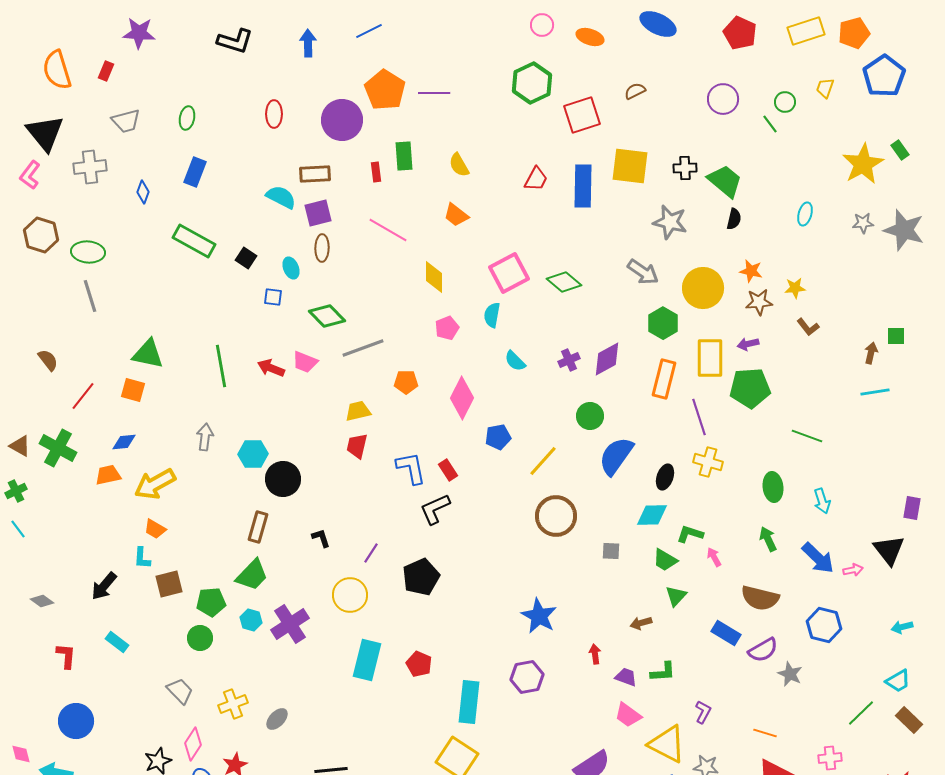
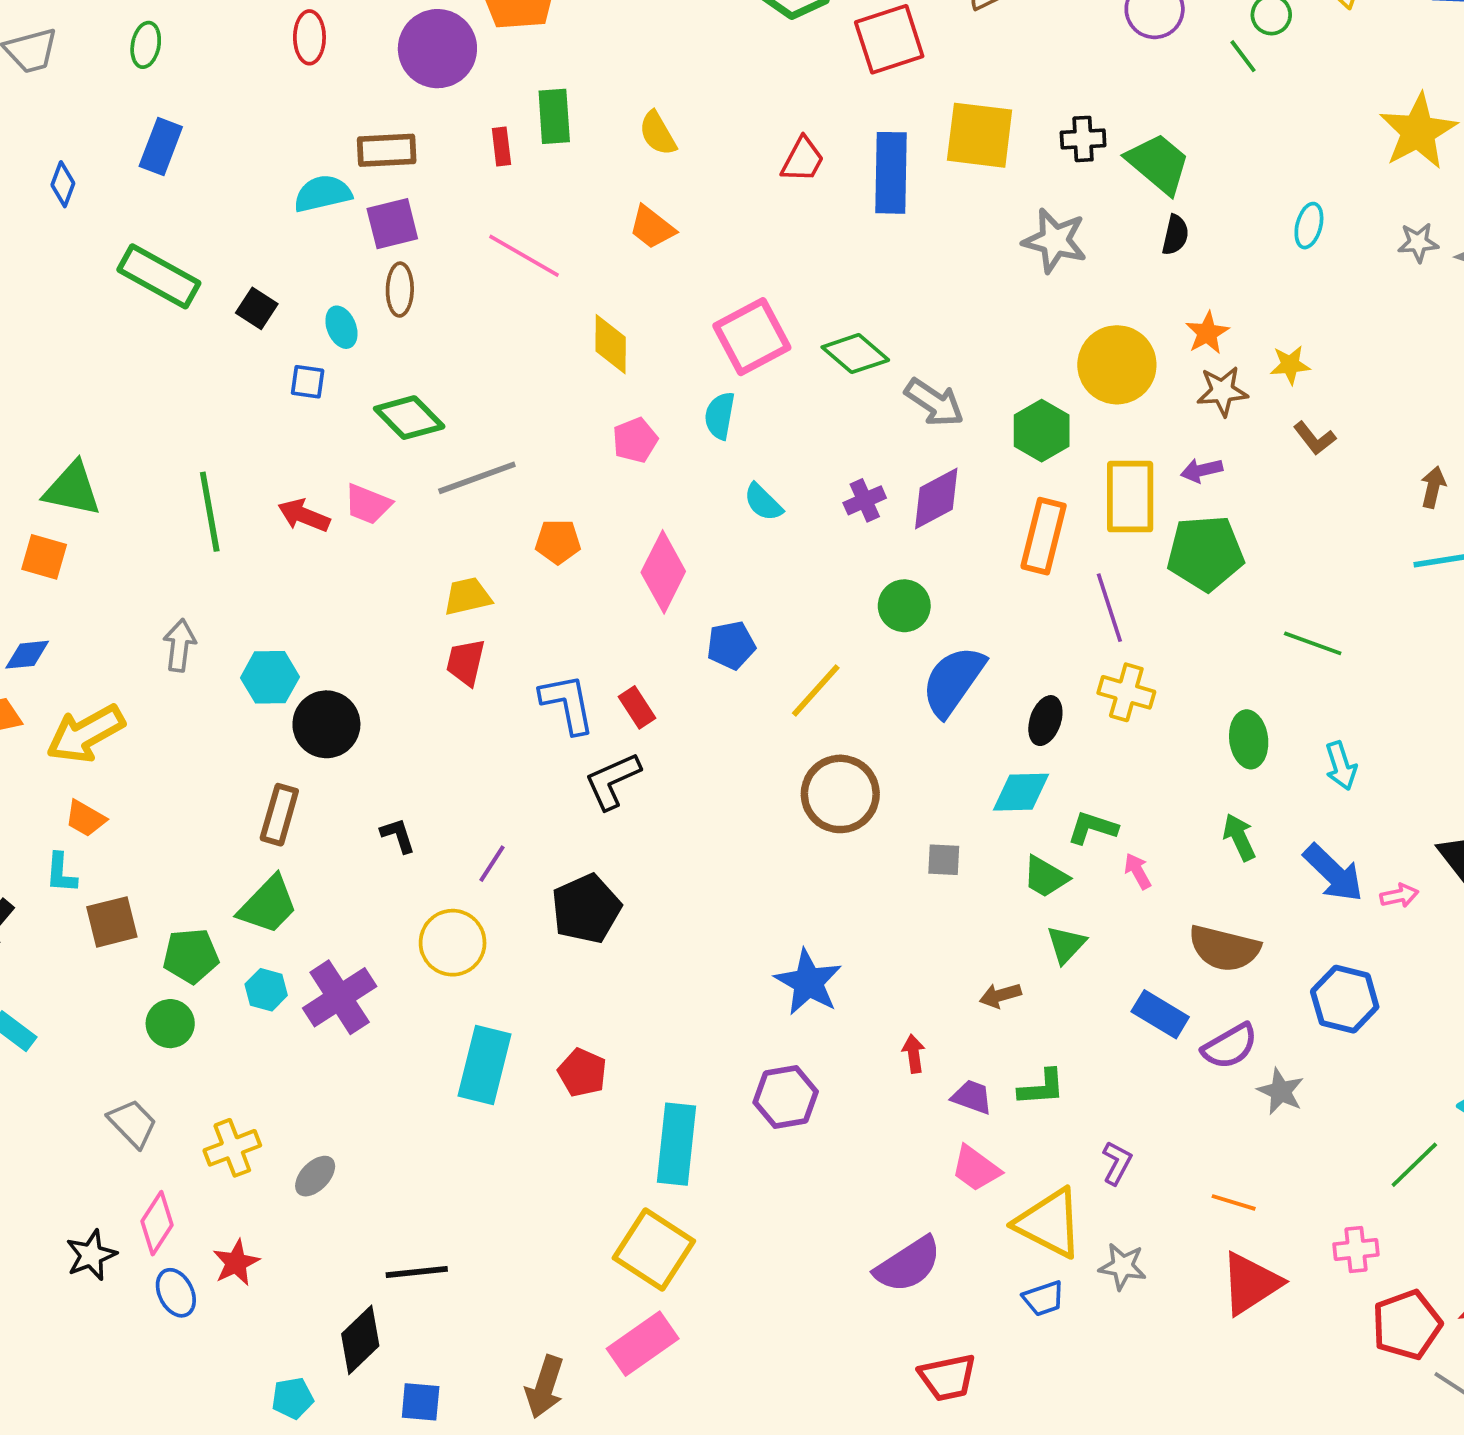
cyan semicircle: (281, 197) -> (323, 194), turned -40
orange star: (751, 271) -> (1207, 333), turned 30
gray arrow: (643, 272) -> (934, 402), moved

